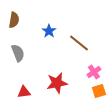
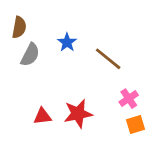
gray semicircle: (18, 53) -> (30, 55), moved, turned 48
red triangle: (24, 92) -> (42, 116), moved

